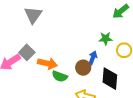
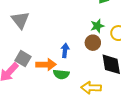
blue arrow: (93, 58) -> (65, 50), moved
brown circle: (83, 68) -> (93, 43), moved

